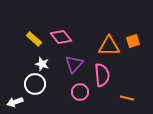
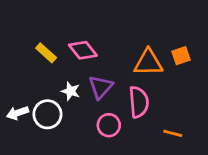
white star: (42, 64) -> (71, 91), moved
white arrow: (15, 102) -> (17, 113), moved

